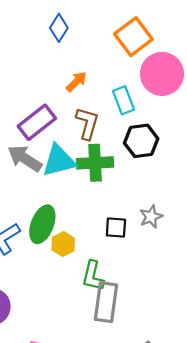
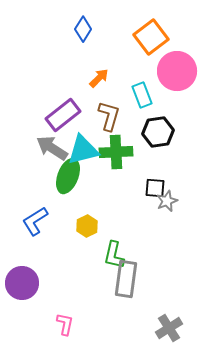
green ellipse: (42, 224) -> (68, 176), moved
black square: (116, 228) -> (155, 188), moved

